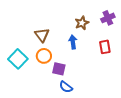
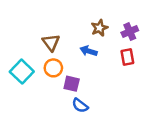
purple cross: (108, 18) -> (130, 32), moved
blue arrow: (73, 42) -> (89, 51), turned -64

